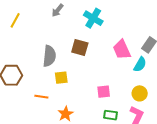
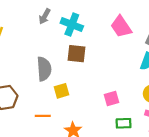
cyan cross: (93, 18) -> (72, 25), moved
pink trapezoid: (122, 50) -> (121, 27), moved

